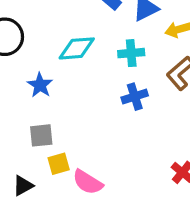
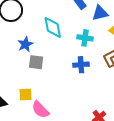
cyan diamond: (77, 48) -> (53, 27), turned 70
gray square: (41, 135) -> (36, 62), moved

